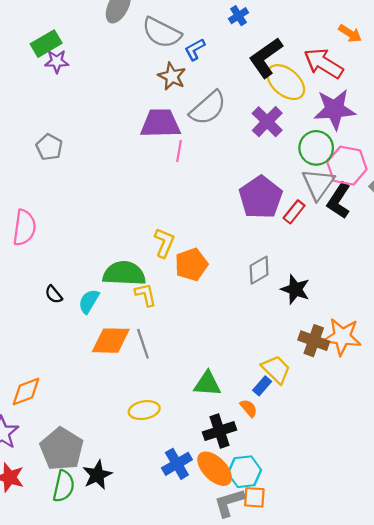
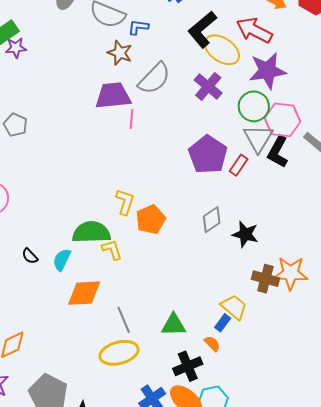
blue L-shape: (195, 49) -> (138, 27), turned 40
gray line: (143, 344) -> (124, 320), moved
yellow ellipse: (144, 410) -> (119, 353), size x1.4

